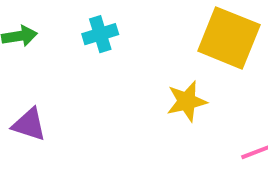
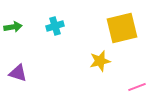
yellow square: (229, 38) -> (122, 28), turned -36

